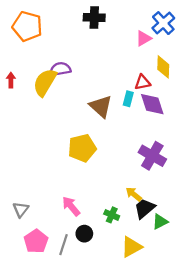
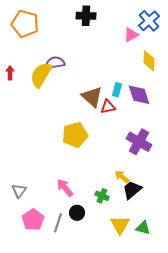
red triangle: (142, 82) -> (108, 107), moved
green triangle: (160, 222) -> (143, 228), moved, turned 42
yellow triangle: (131, 247) -> (120, 225), turned -30

